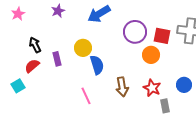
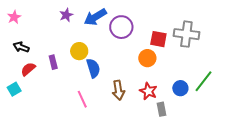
purple star: (58, 11) -> (66, 15), moved
purple circle: (135, 32) -> (121, 27), moved
black arrow: (35, 45) -> (21, 47), moved, turned -42

